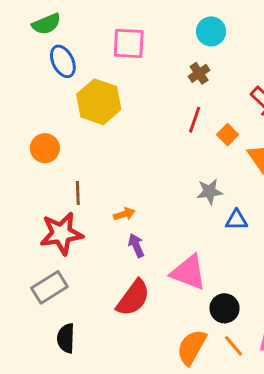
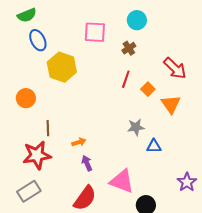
pink square: (129, 43) -> (95, 32), moved

